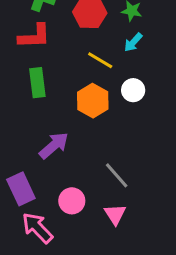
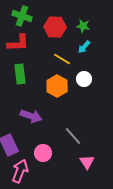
purple arrow: (54, 146) -> (31, 116), turned 60
pink triangle: (115, 214) -> (87, 162), moved
pink arrow: (37, 228) -> (20, 171), turned 65

